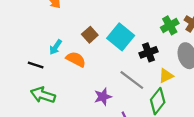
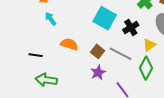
brown square: (90, 35) -> (97, 51), moved
cyan arrow: (56, 47) -> (51, 19), moved, turned 120

